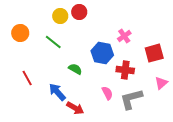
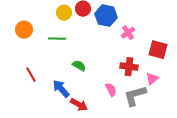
green line: (53, 42) -> (57, 39), turned -36
blue hexagon: (102, 53) -> (106, 16), moved
red square: (154, 53) -> (158, 50), turned 30
pink triangle: (161, 83) -> (152, 79), moved

